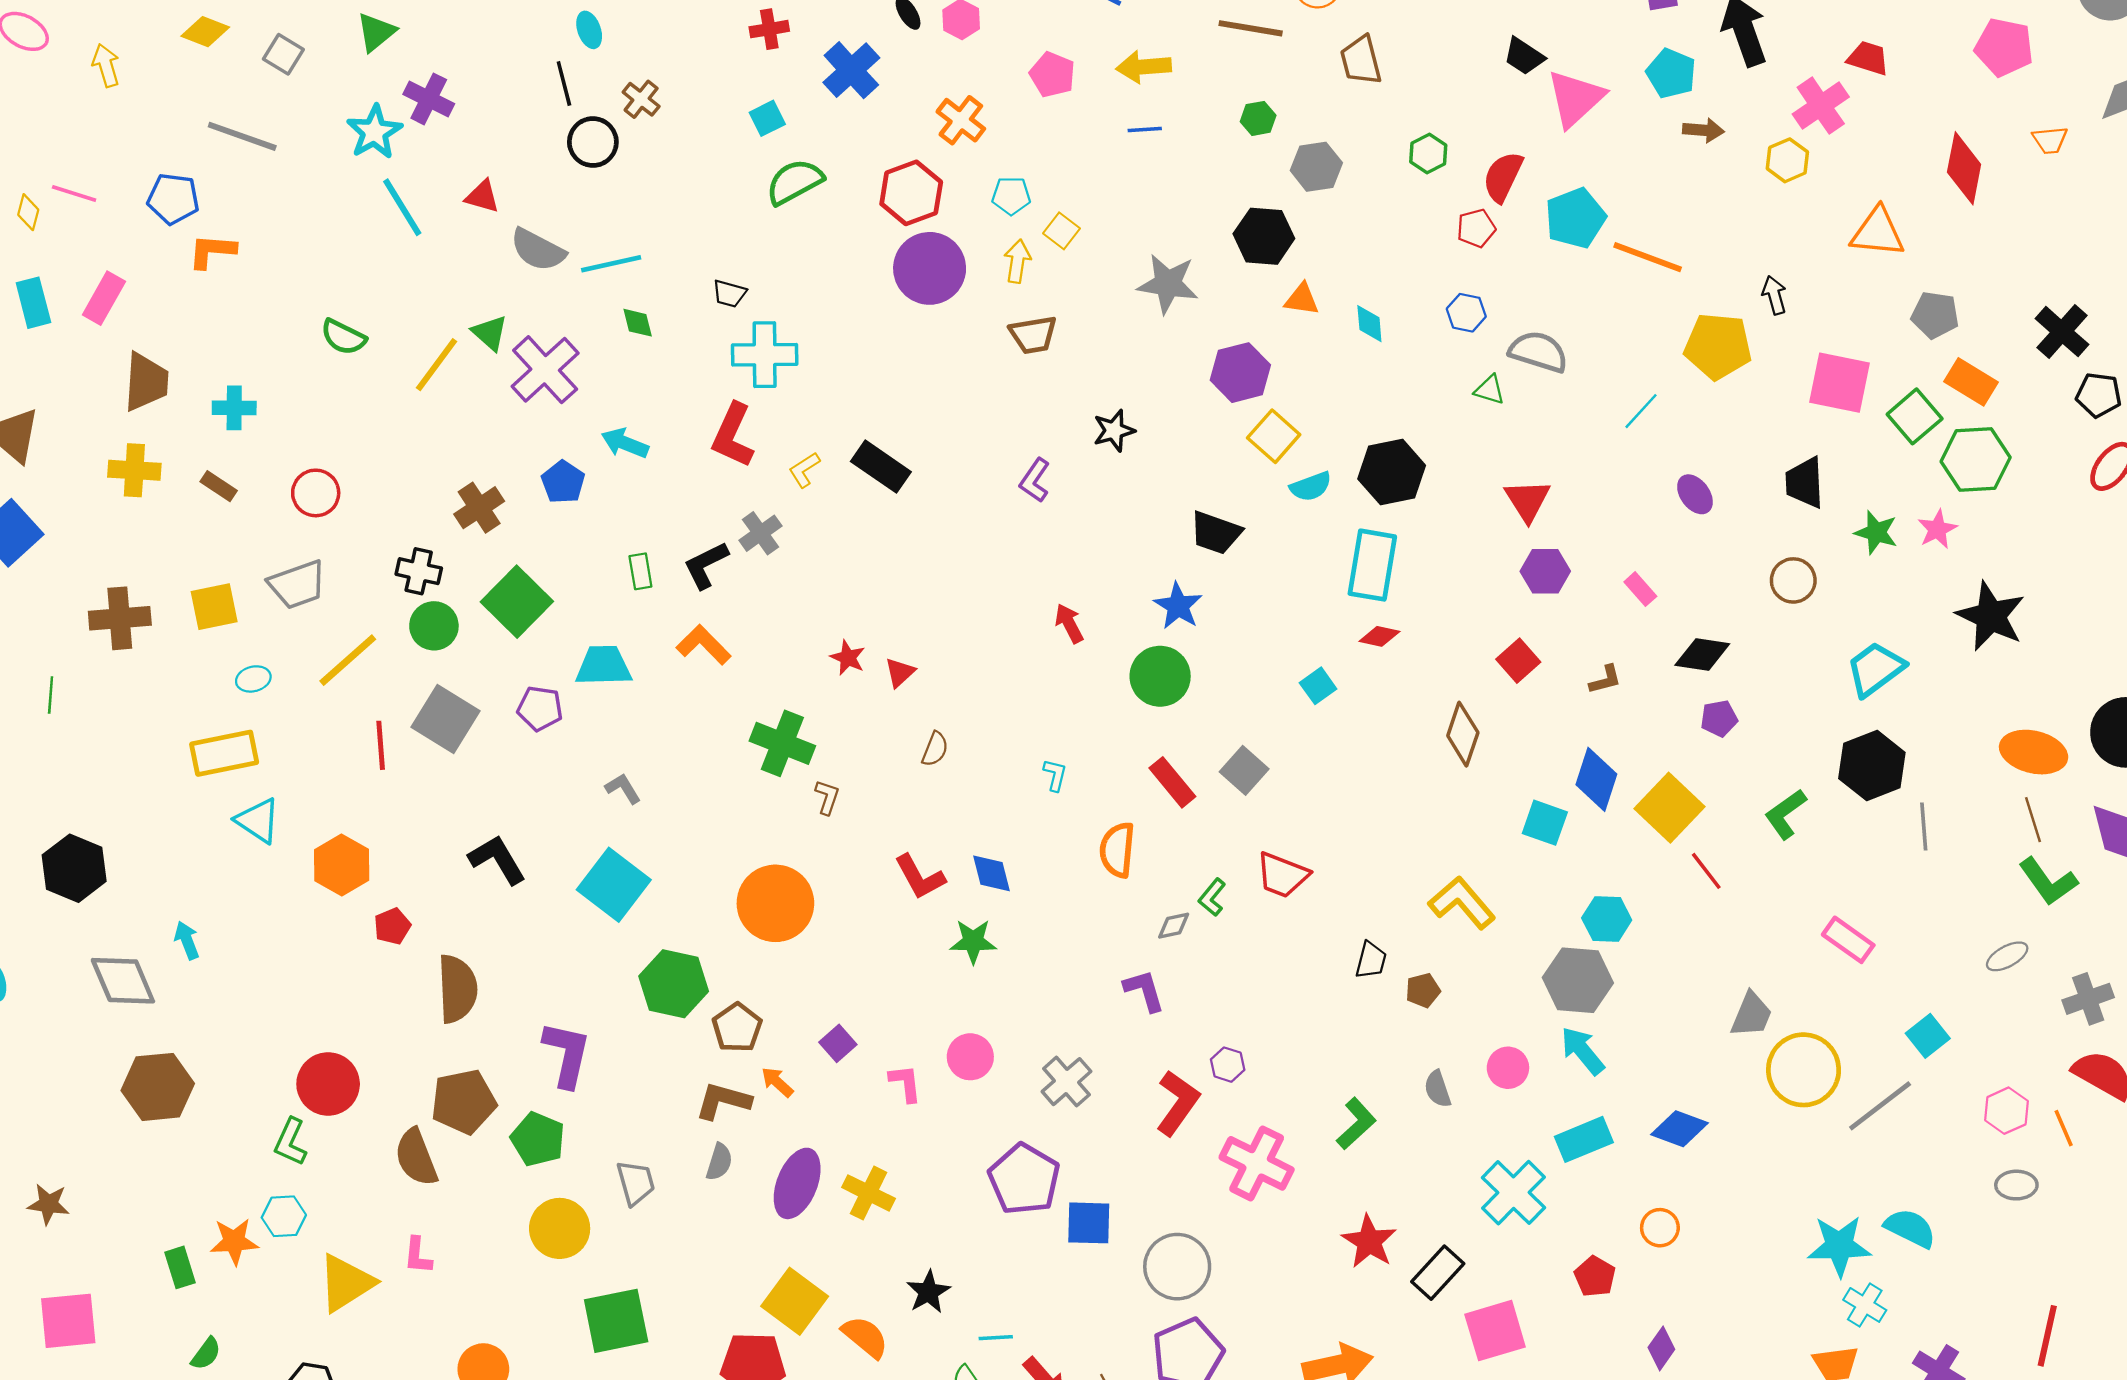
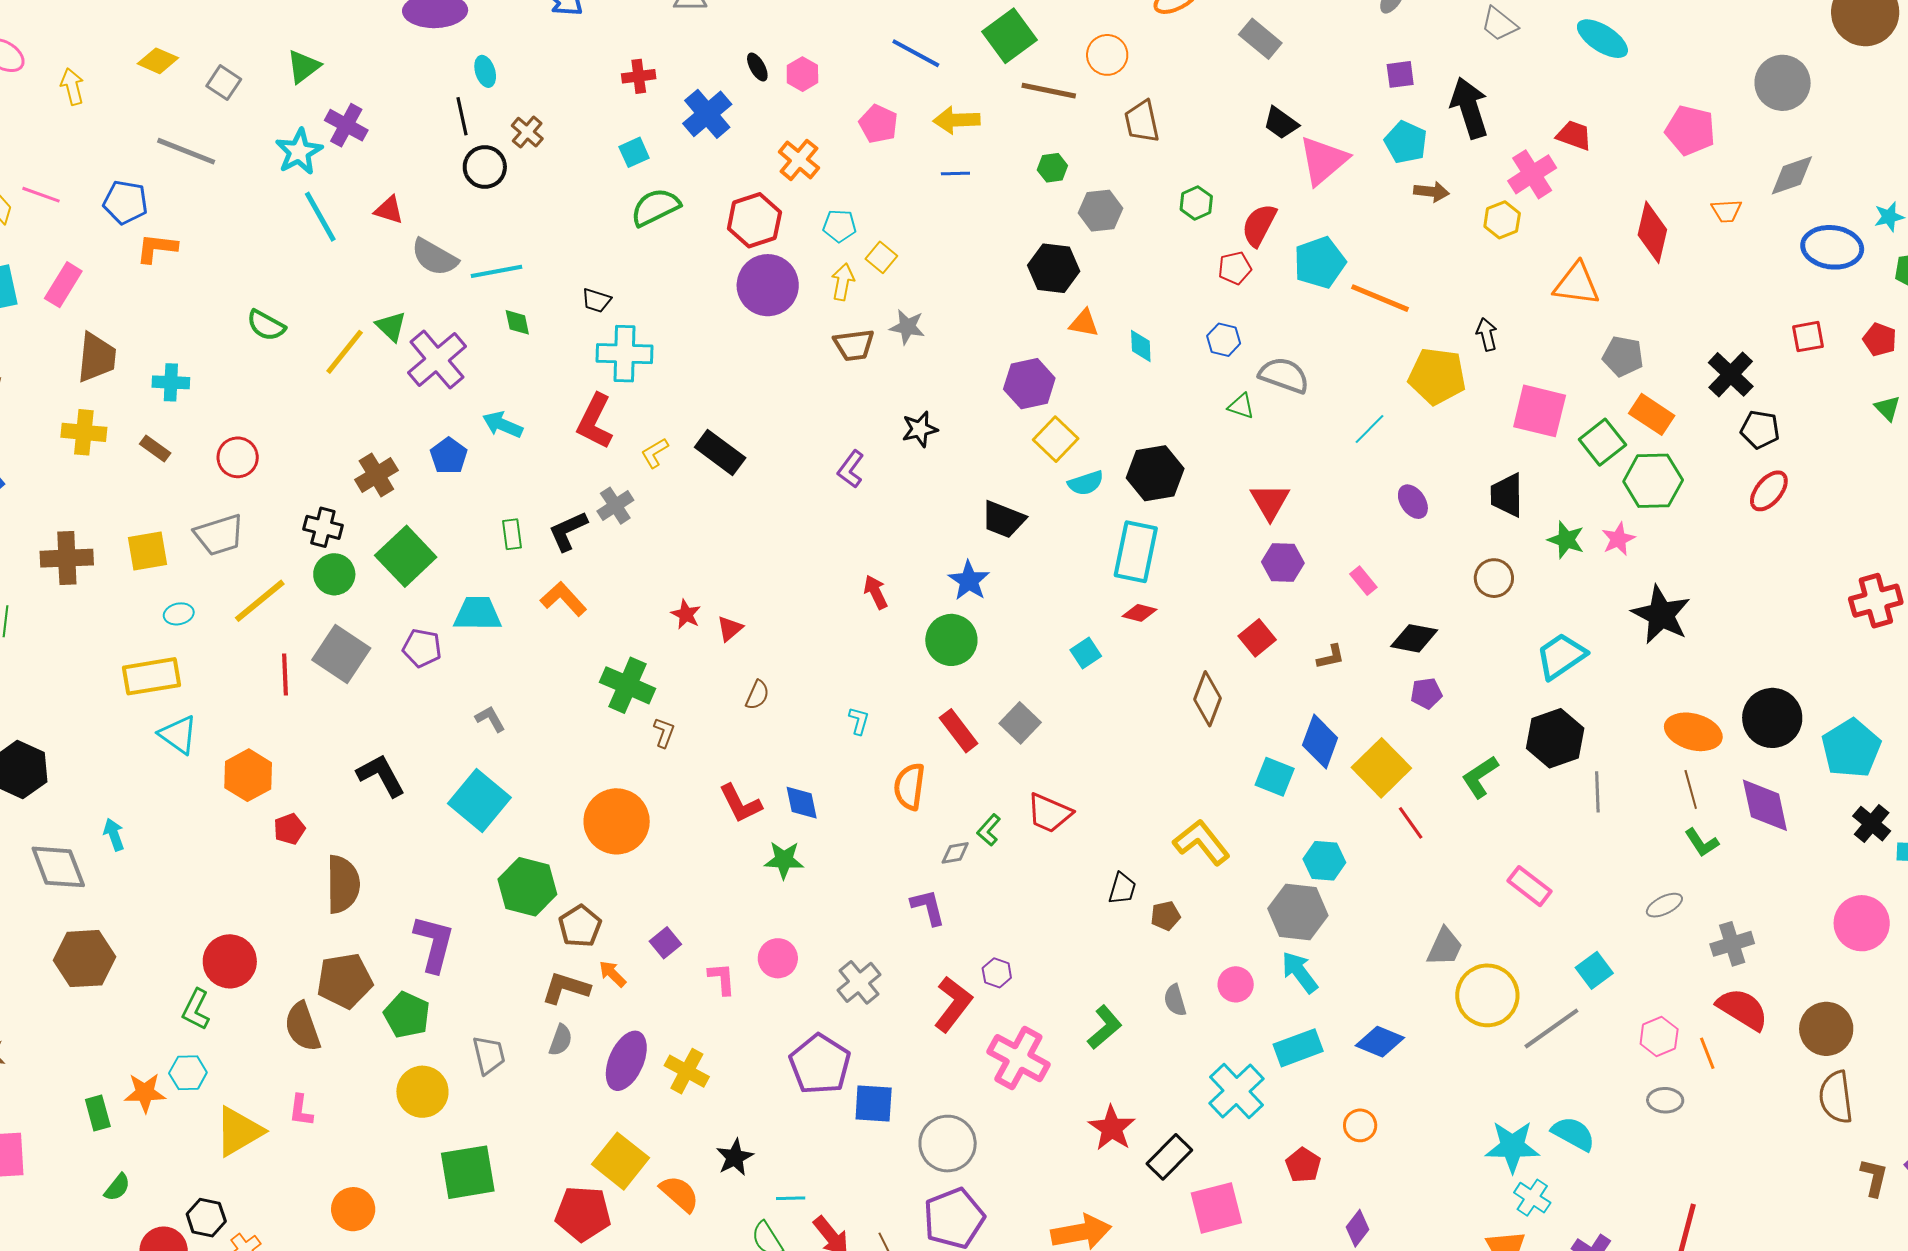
gray star: (1168, 284) -> (907, 327), moved, size x0.7
green L-shape: (2048, 881) -> (1702, 843), size x0.7

